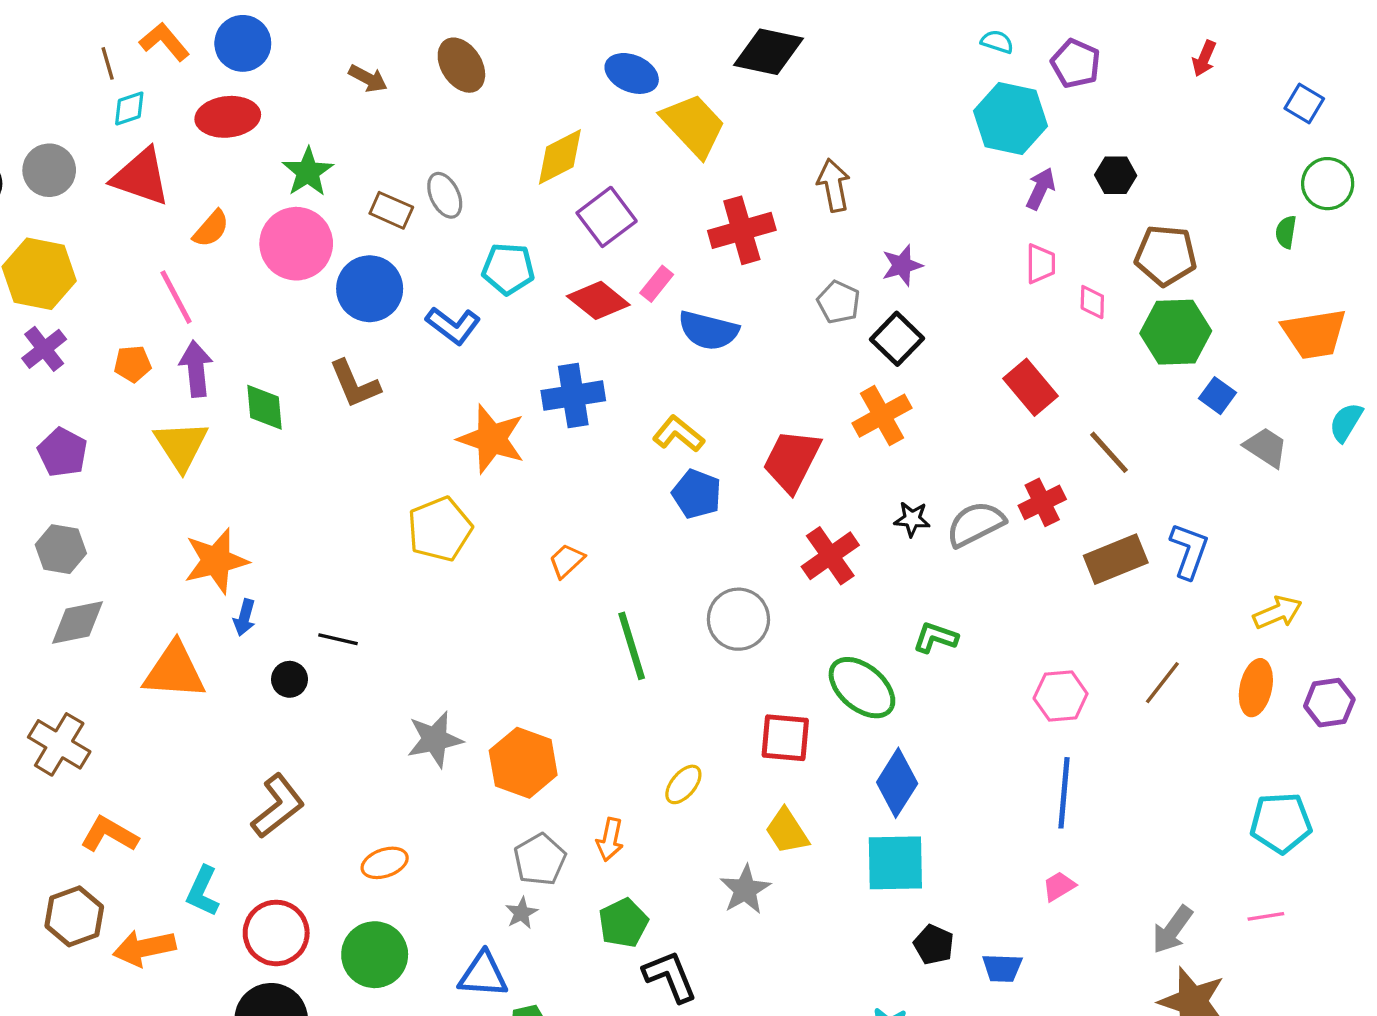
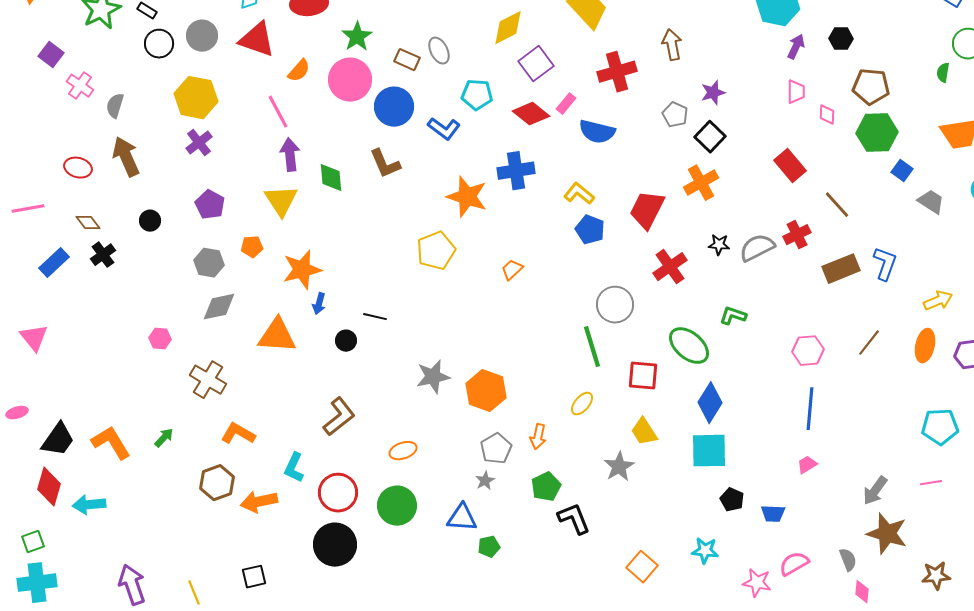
orange pentagon: (133, 364) -> (252, 247), moved
green line: (632, 646) -> (592, 347), moved

